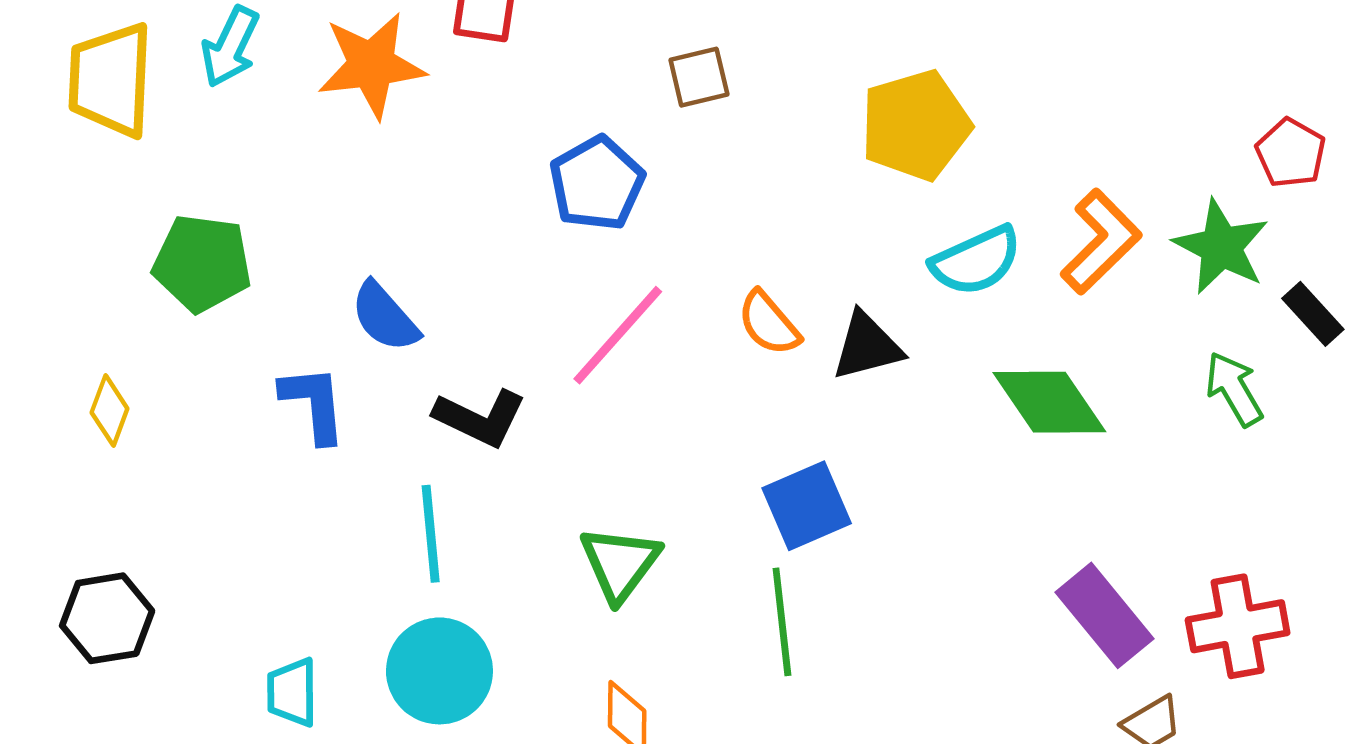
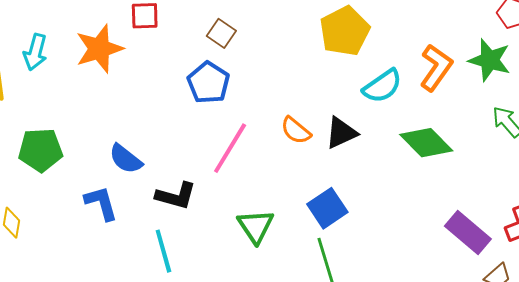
brown square: (699, 77) -> (221, 33), moved, turned -32
green triangle: (620, 563) -> (256, 226), moved

